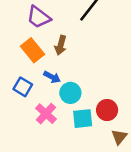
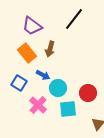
red circle: (107, 110) -> (88, 93), moved

